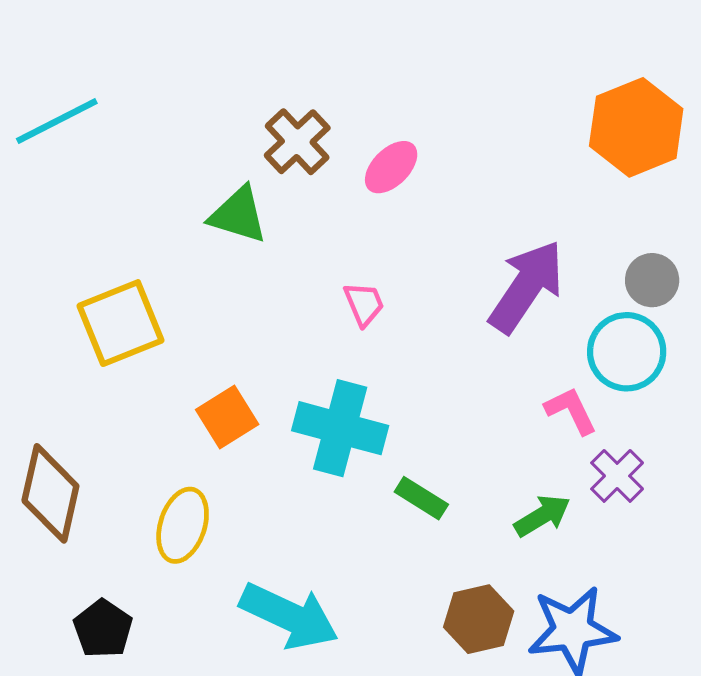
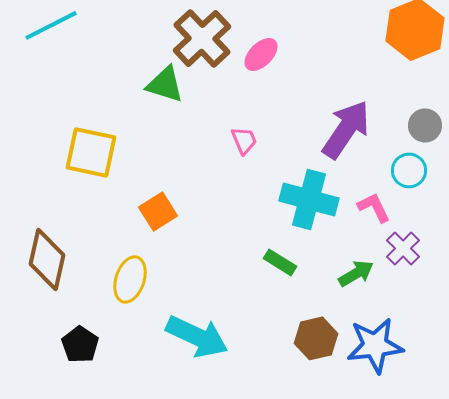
brown cross: (297, 142) -> (202, 38), size x1.4
yellow square: (120, 323) -> (91, 152), turned 34
cyan circle: (627, 352) -> (409, 170), size x0.7
cyan cross: (340, 428) -> (309, 199), moved

